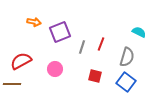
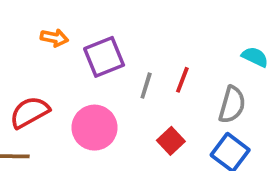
pink circle: (55, 69) -> (94, 128), size x1.5
red square: (95, 76) -> (171, 141), turned 32

